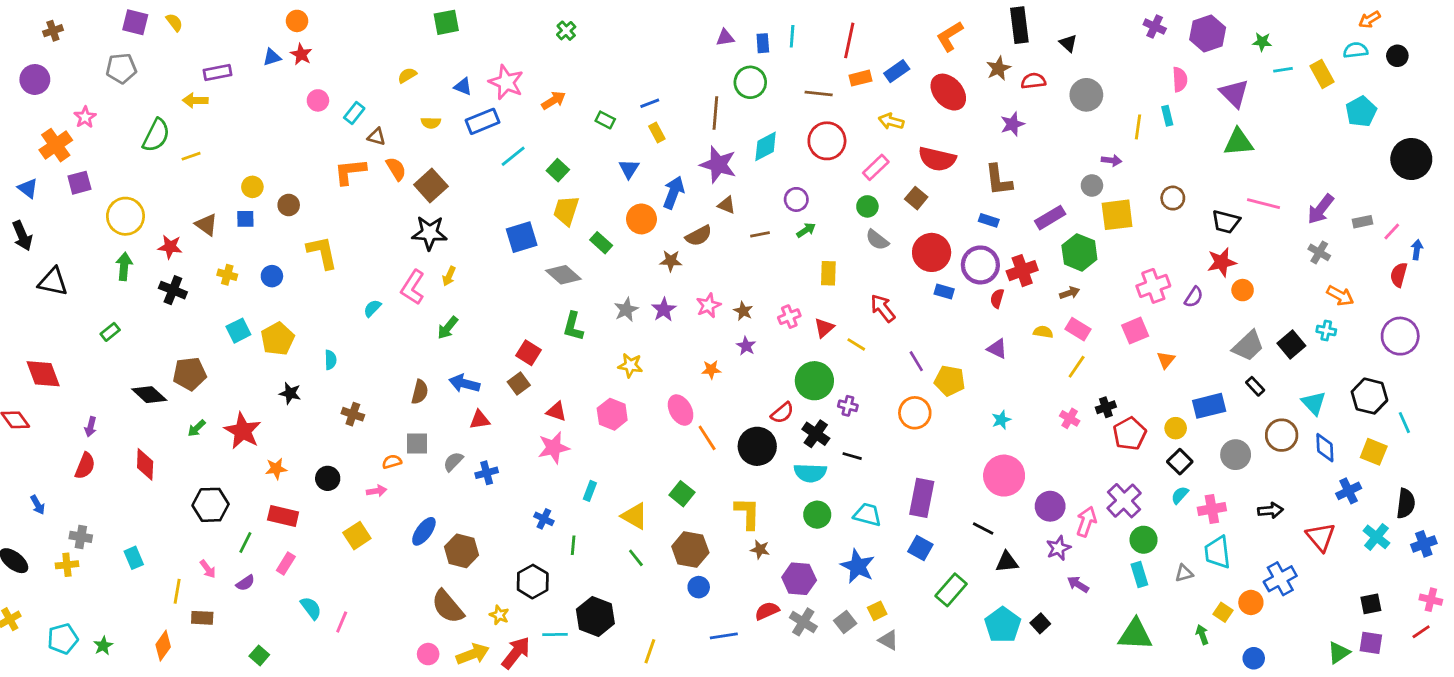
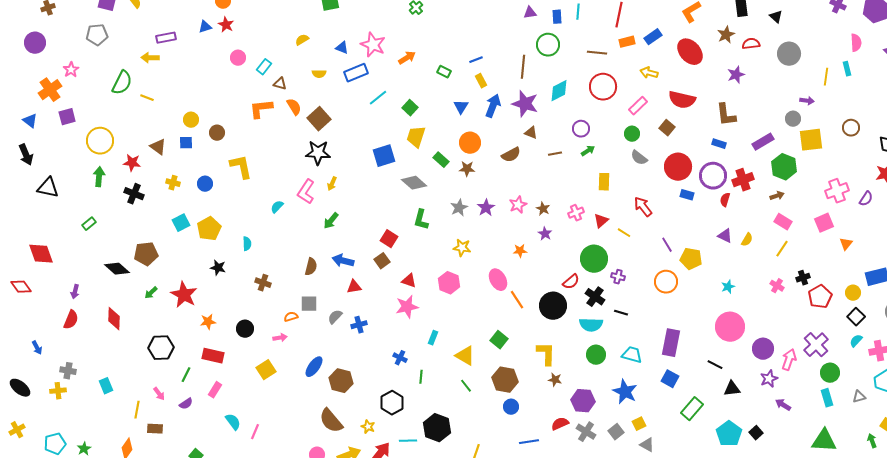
yellow line: (191, 156) -> (147, 98), turned 40
blue arrow: (674, 192) -> (493, 106), moved
brown star: (671, 261) -> (467, 169), moved
yellow semicircle: (1043, 332) -> (747, 240), moved, turned 112

